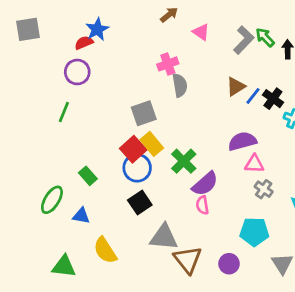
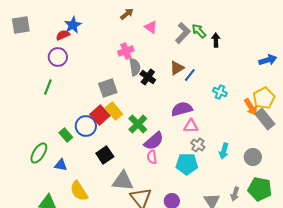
black cross: (273, 99) -> (148, 77), moved
blue circle: (137, 168) -> (86, 126), moved
cyan pentagon: (254, 232) -> (187, 164), moved

